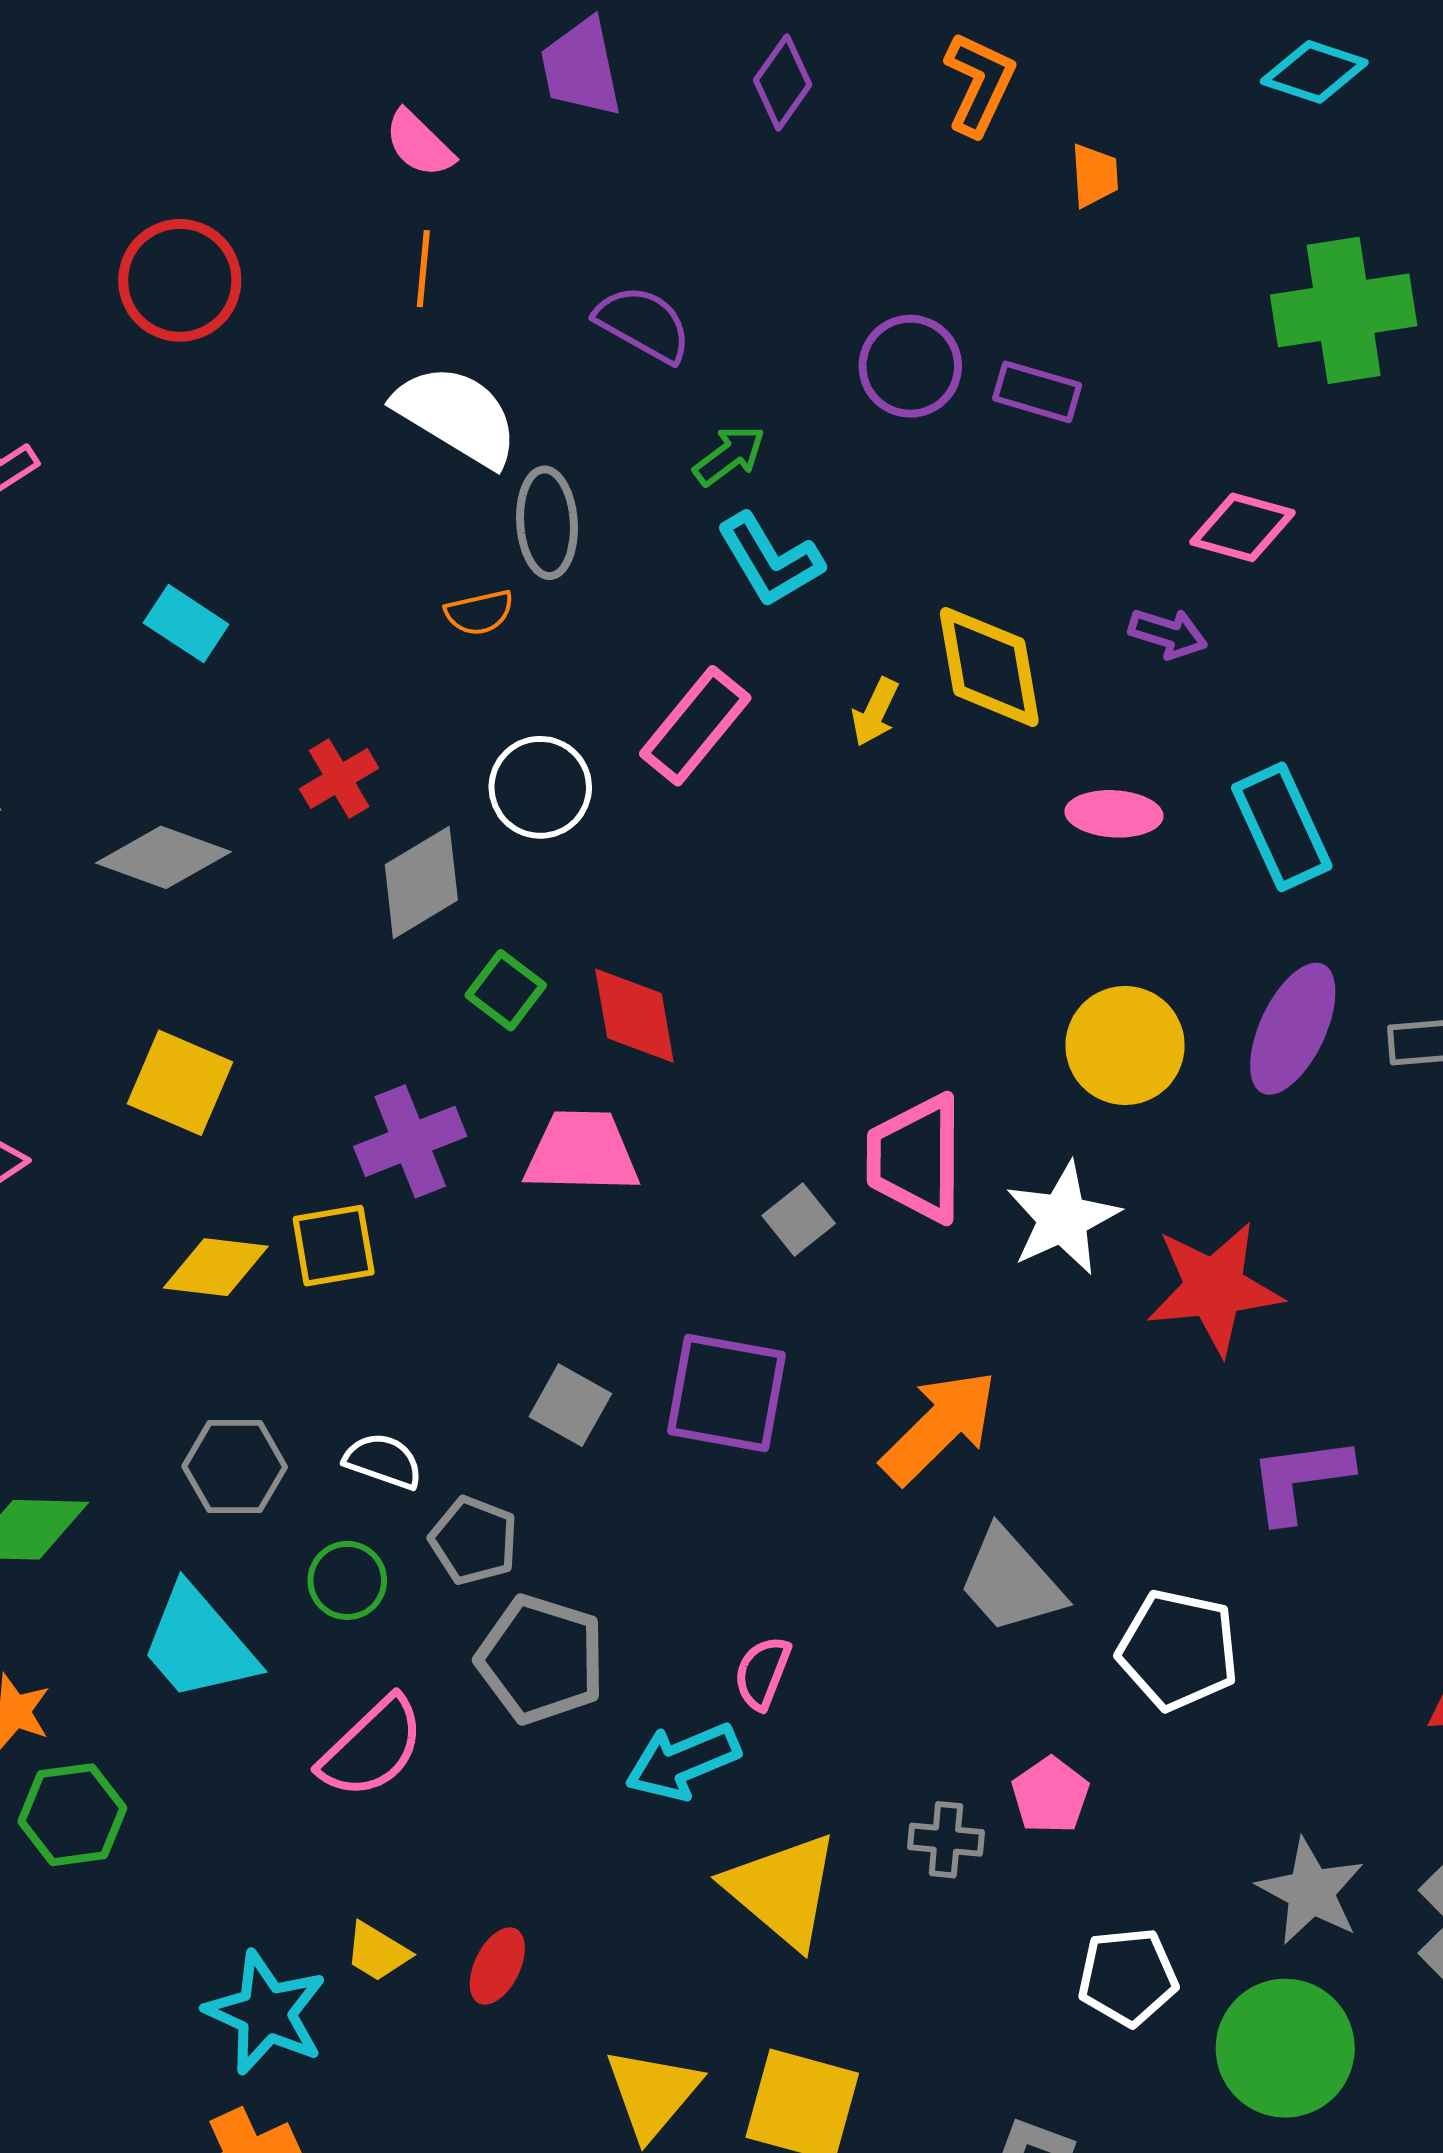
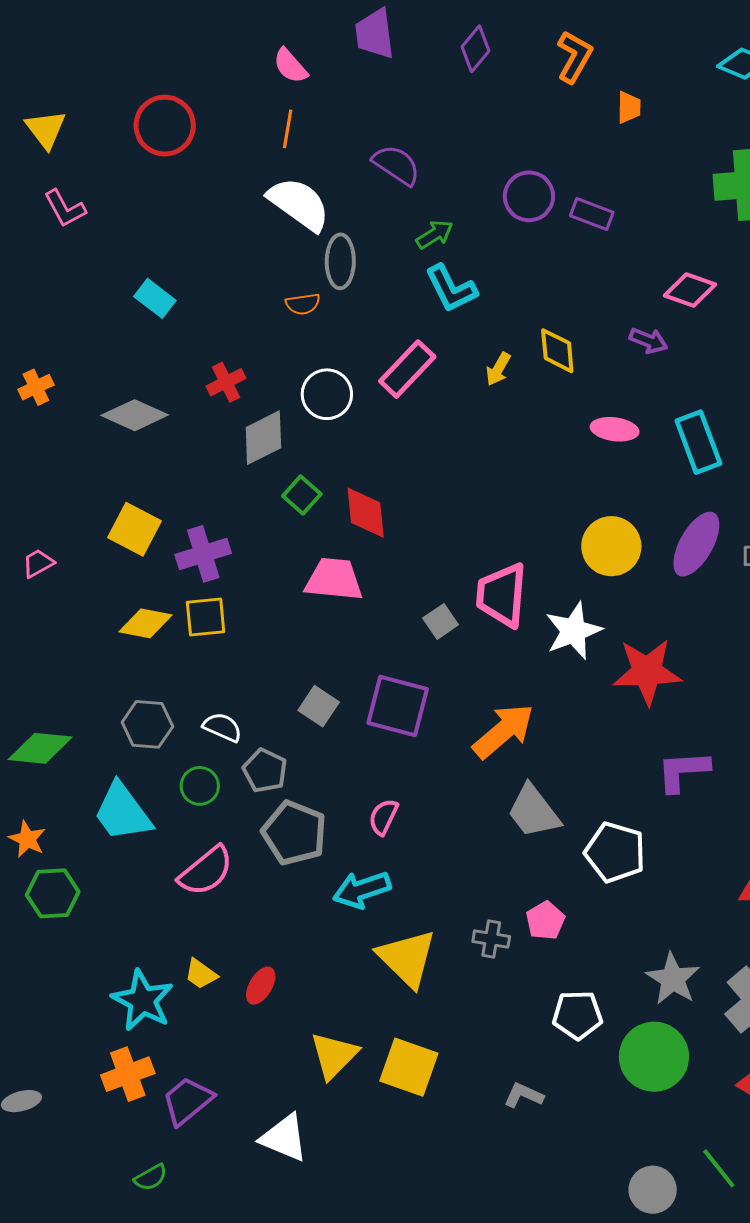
yellow diamond: (989, 667) -> (557, 351), size x0.7
purple cross: (410, 1141) -> (203, 554), moved
pink semicircle: (762, 1673) -> (383, 817), moved

